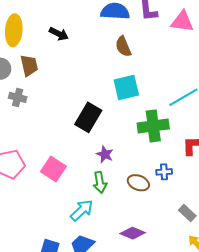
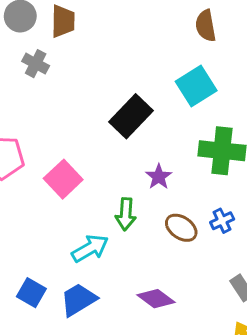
cyan square: (126, 87) -> (196, 86), turned -32
purple star: (105, 154) -> (159, 177), moved
blue cross: (164, 172) -> (222, 221), turned -35

